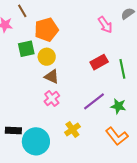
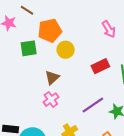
brown line: (22, 11) -> (27, 10), turned -32
yellow circle: (47, 57) -> (66, 50), moved
brown triangle: (52, 76) -> (52, 78), turned 49

